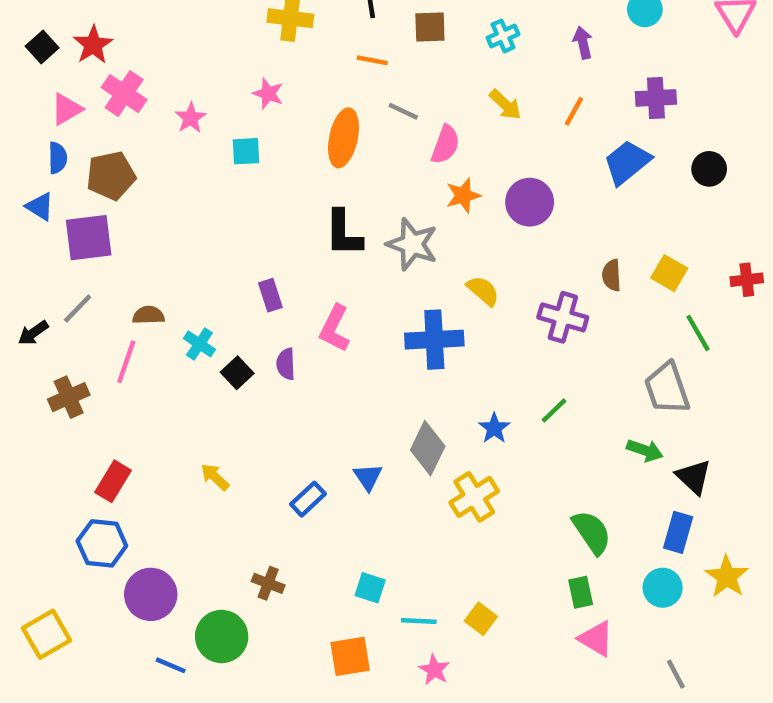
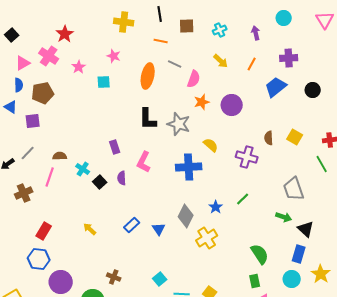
red star: (93, 45) -> (65, 34), moved
purple square: (89, 238) -> (33, 121), size x0.7
green line: (698, 333) -> (322, 164), moved
blue rectangle: (308, 499) -> (132, 225), moved
cyan square: (370, 588) -> (160, 279), turned 32

